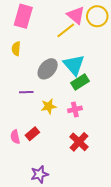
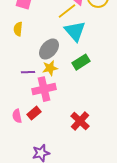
cyan triangle: (74, 65) -> (75, 31), moved
yellow star: (49, 106) -> (50, 68), moved
pink cross: (75, 109) -> (44, 89), moved, size x1.6

